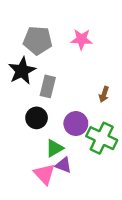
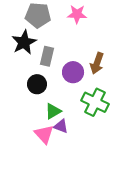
brown arrow: (104, 94) -> (97, 63), size x1.5
purple circle: (76, 124) -> (73, 72), moved

